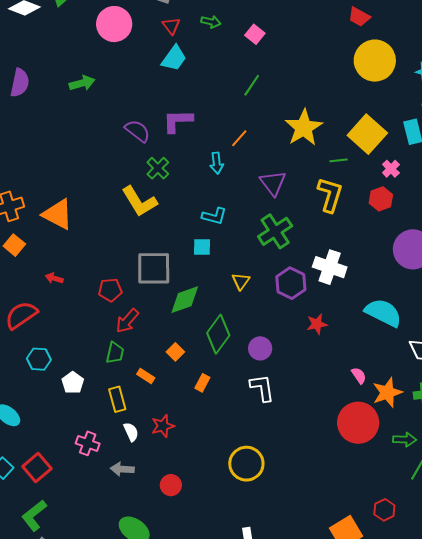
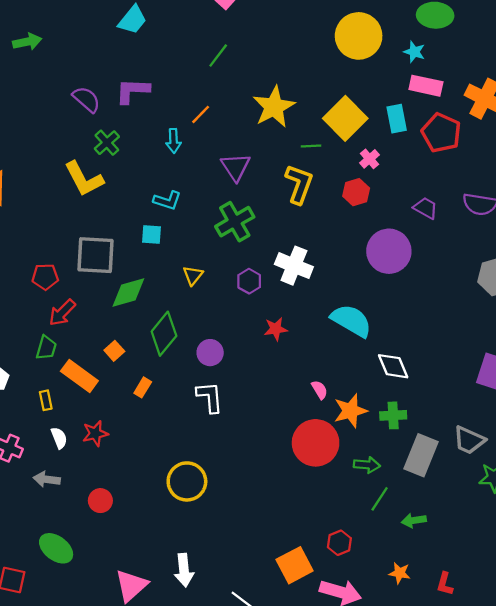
purple hexagon: (291, 283) -> (249, 281), size x0.7
orange rectangle: (146, 376) -> (79, 376), size x1.8
yellow rectangle: (117, 399) -> (46, 400), size x0.7

